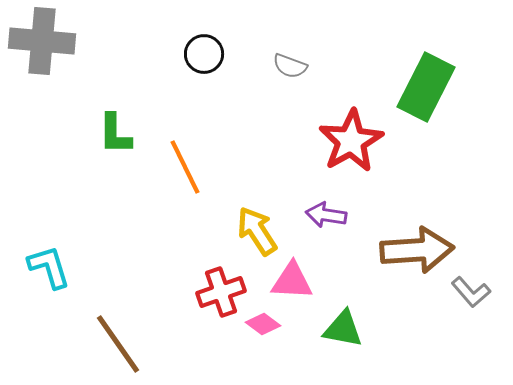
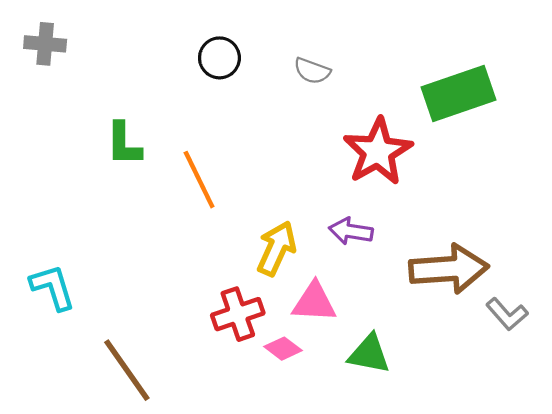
gray cross: (42, 41) -> (45, 44), size x0.6
green rectangle: (426, 87) -> (458, 93), turned 44
yellow arrow: (257, 231) -> (277, 248), turned 57

